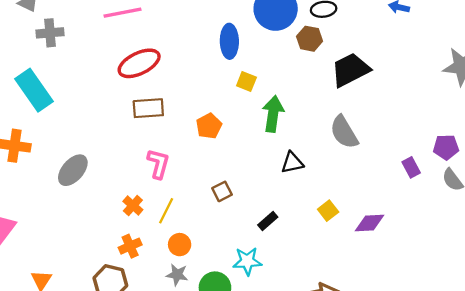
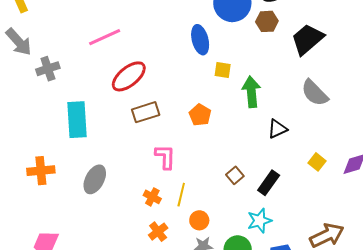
cyan rectangle: (34, 90) -> (77, 120), moved, turned 45
brown square: (222, 191) -> (235, 175), moved
black rectangle: (268, 221) -> (269, 183), size x1.4

